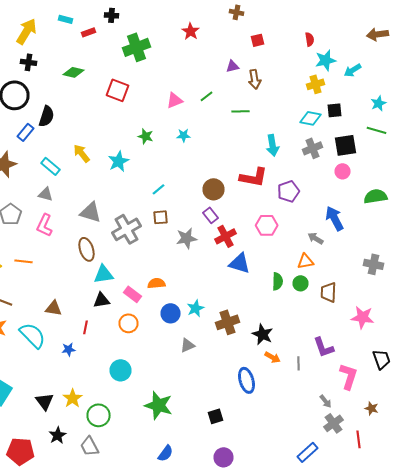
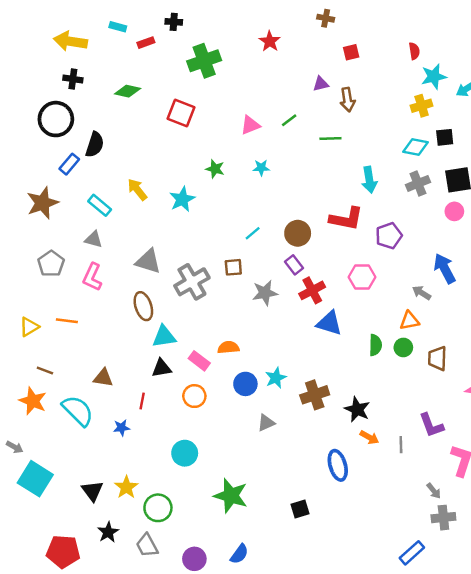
yellow arrow: (26, 31) -> (70, 41), turned -112
cyan line: (158, 189) -> (253, 233), moved
gray cross: (334, 423) -> (443, 518), turned 30
purple circle: (224, 457) -> (194, 559), moved

